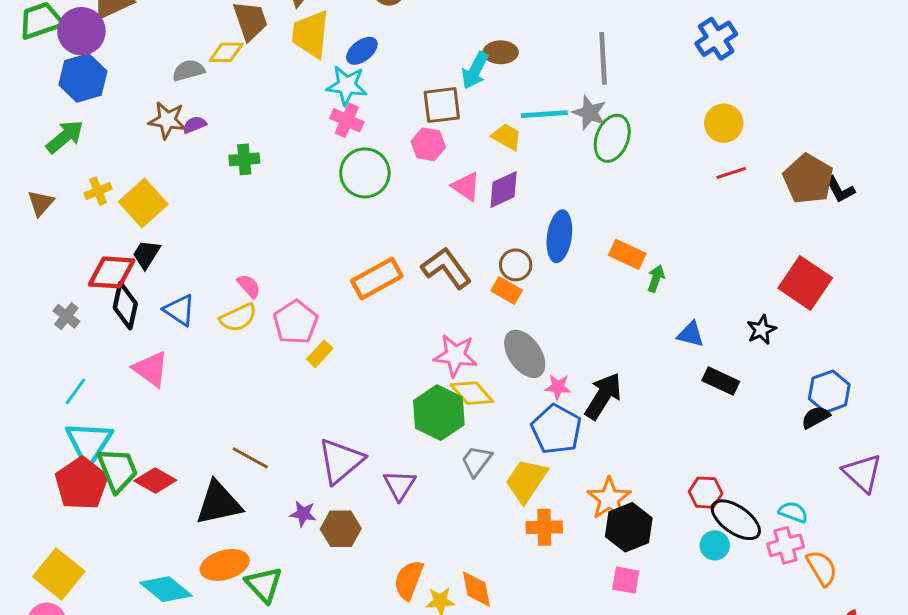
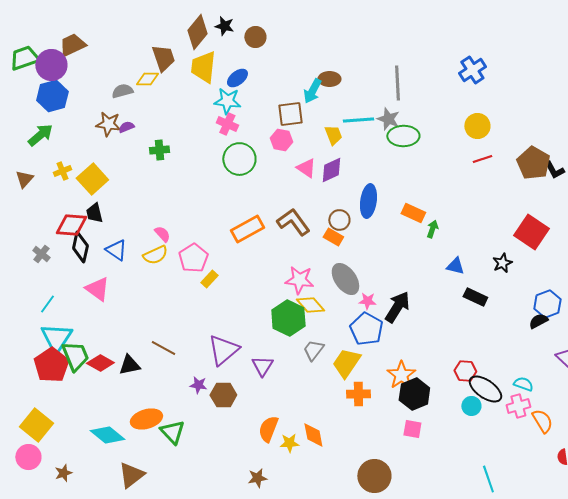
yellow trapezoid: (507, 137) -> (333, 135), turned 40
green ellipse: (612, 138) -> (403, 136), turned 68
black trapezoid: (146, 254) -> (94, 213), turned -45
black triangle: (219, 503) -> (129, 365), moved, size x0.7

